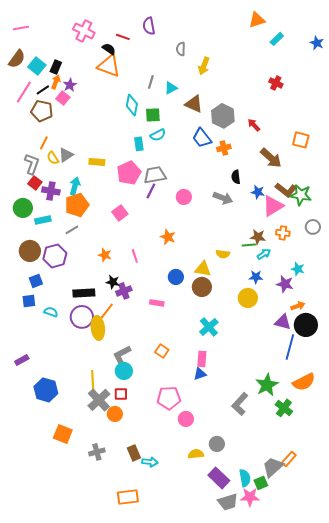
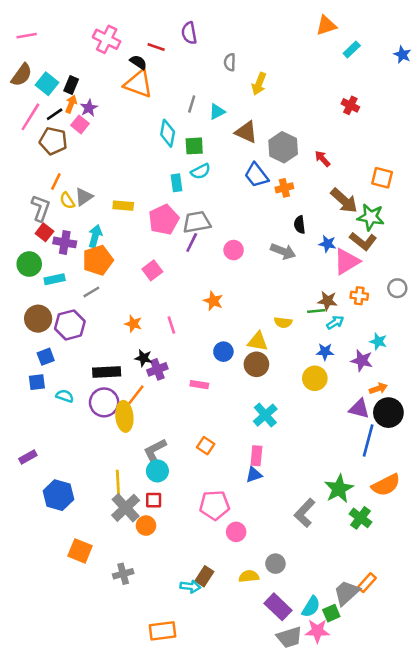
green star: (301, 195) -> (371, 217), moved
brown rectangle: (134, 453) -> (204, 576), moved, turned 56
cyan semicircle: (245, 478) -> (311, 607), turned 42

